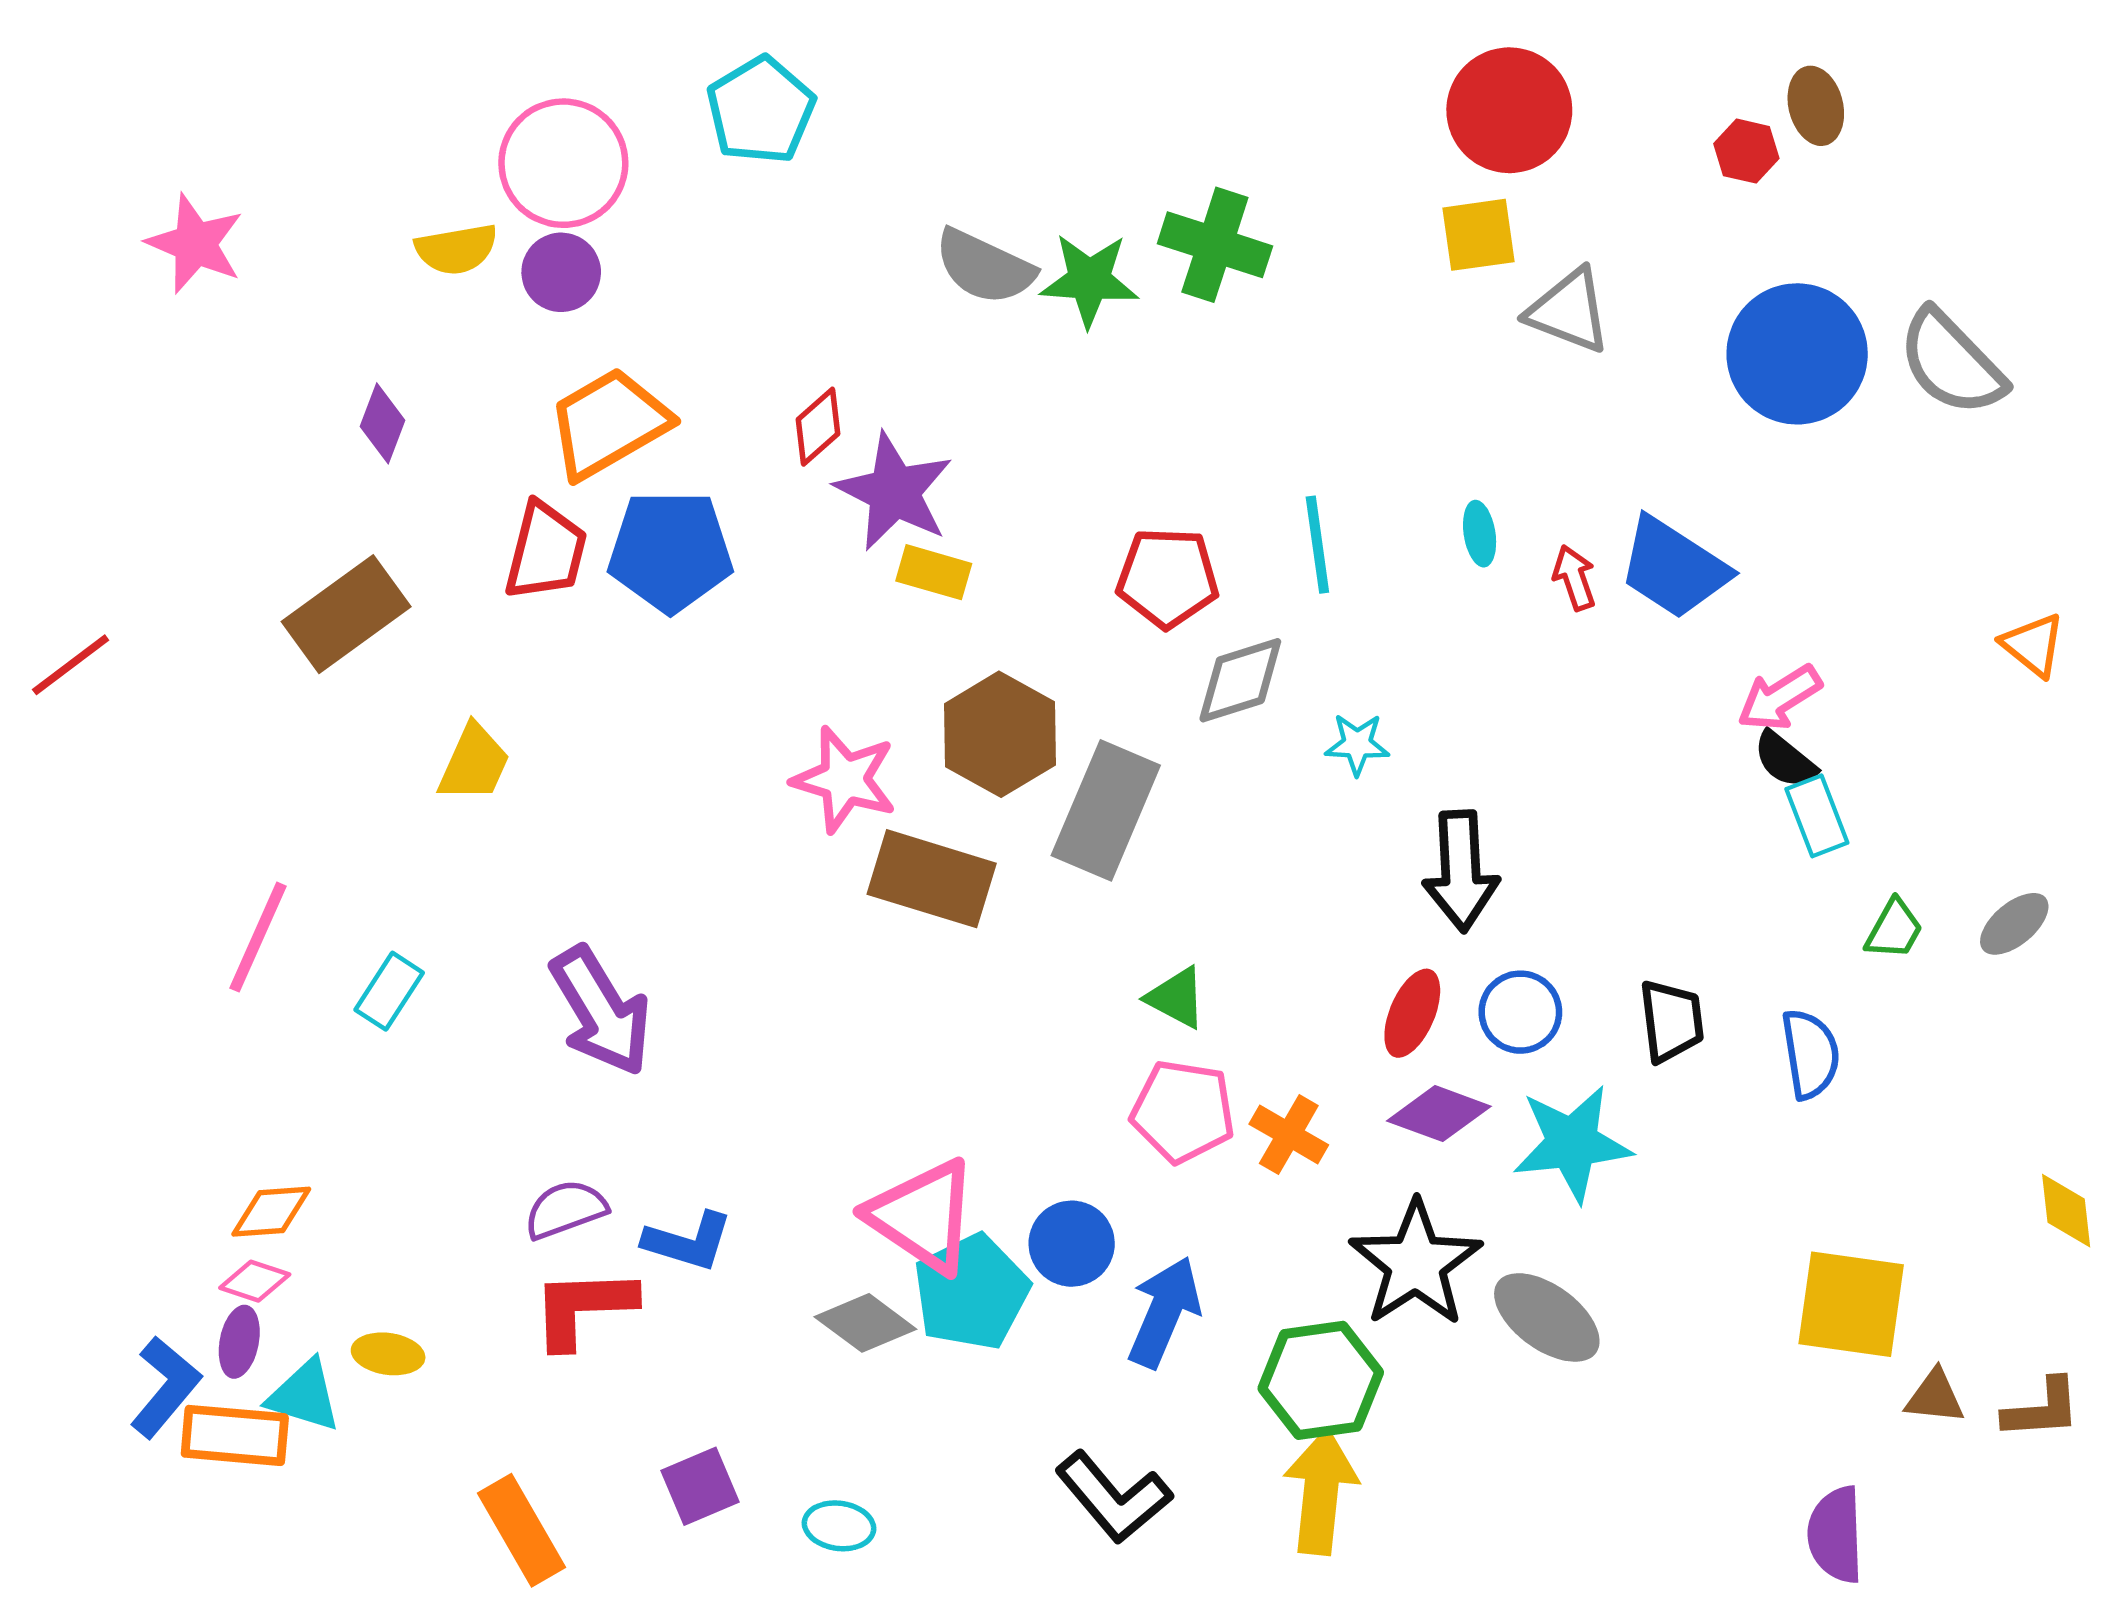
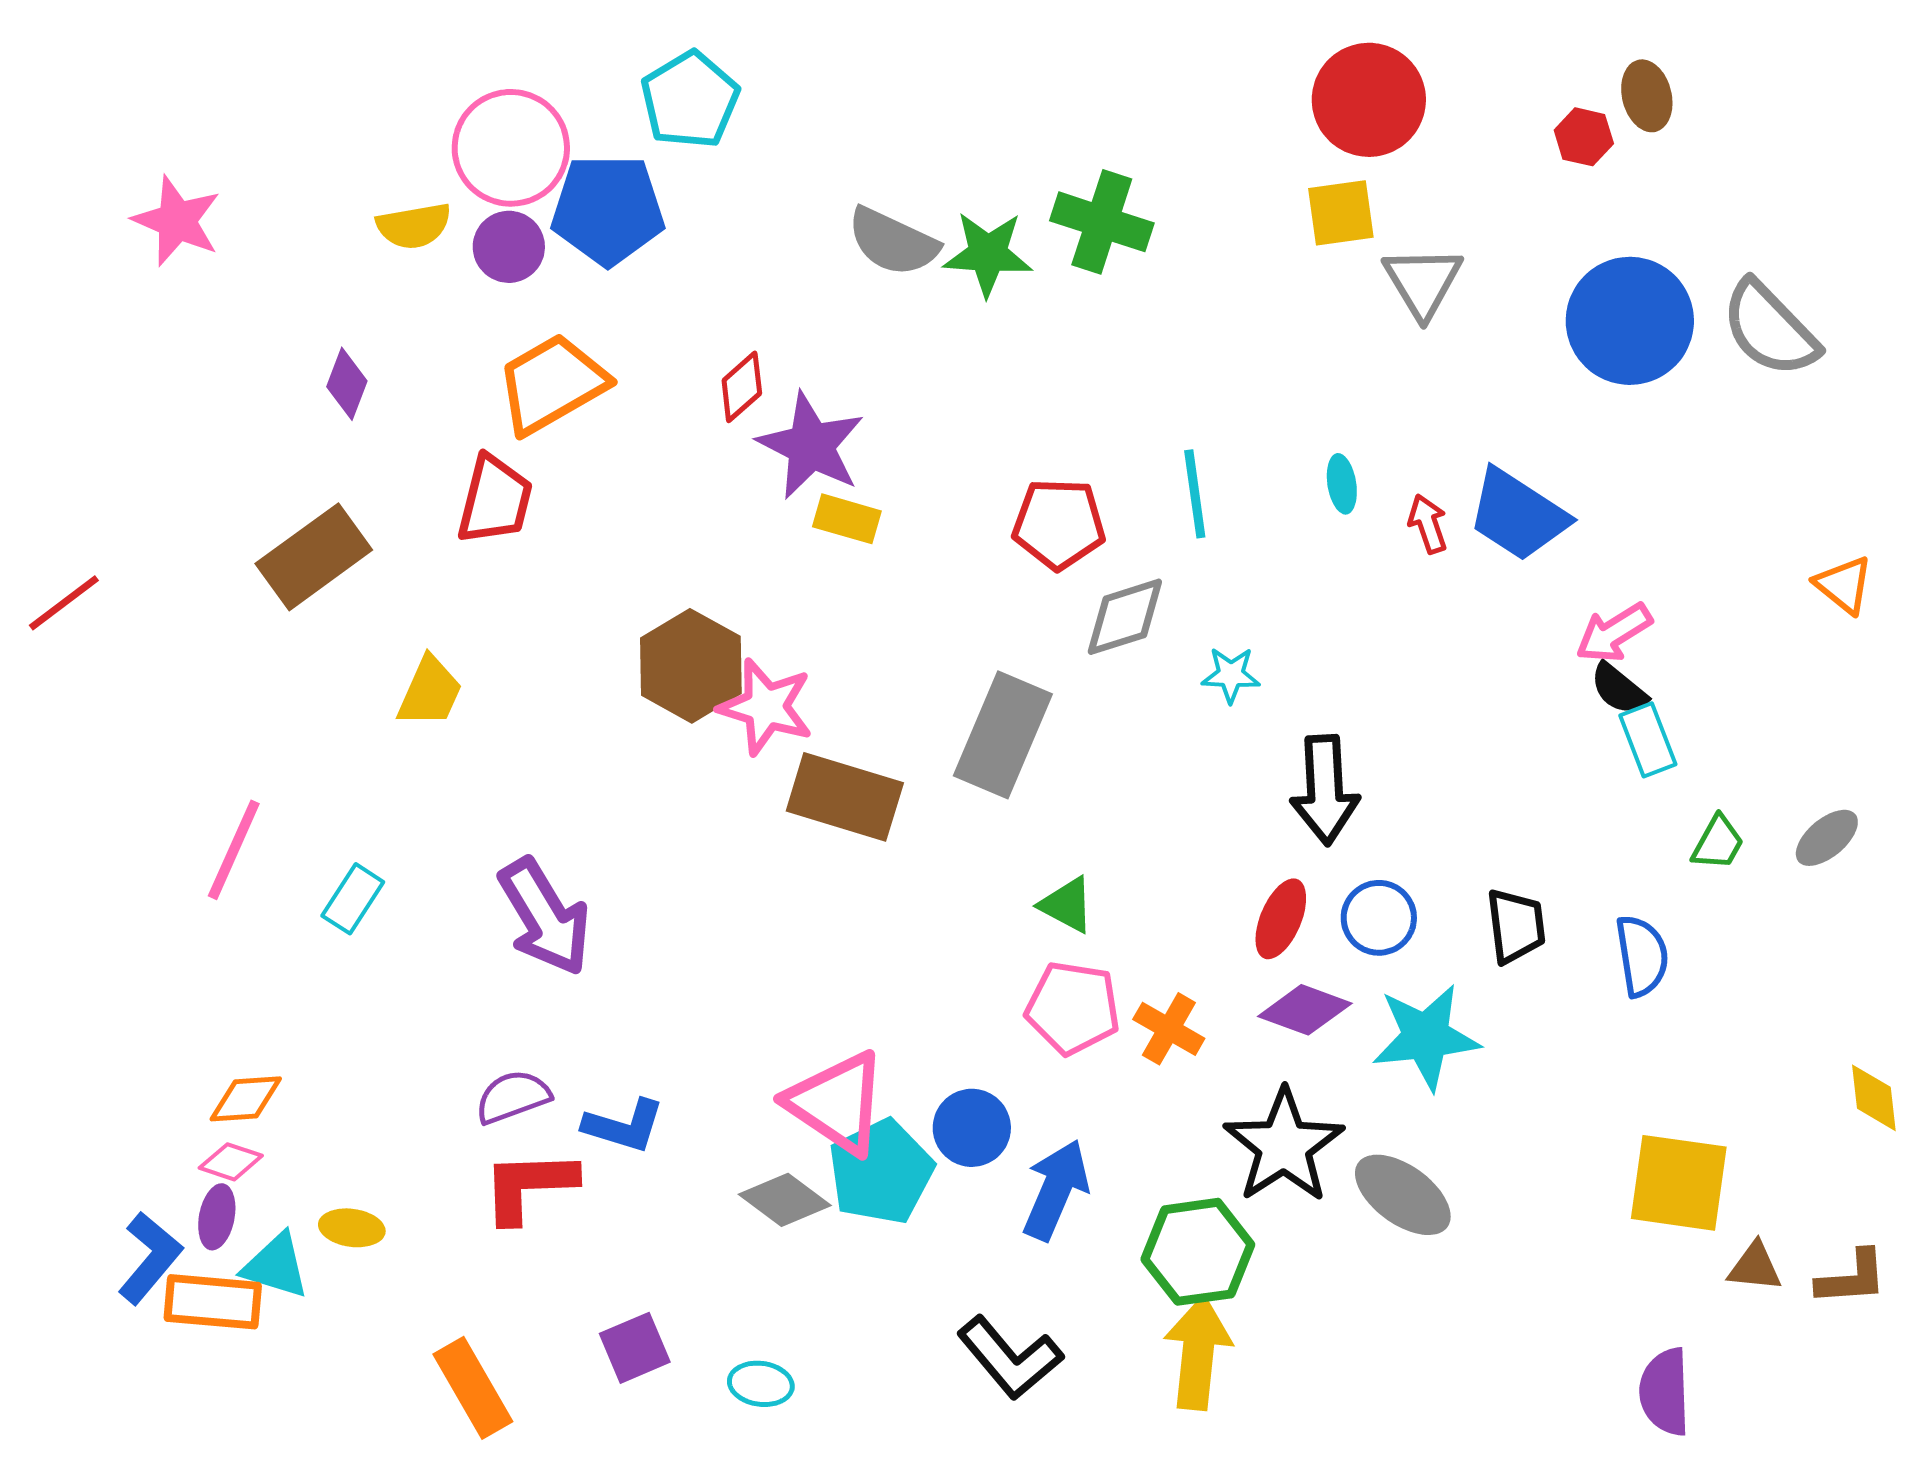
gray triangle: (1569, 311) -> (1423, 282), turned 38
blue pentagon: (670, 551) -> (608, 210), moved
brown hexagon: (1000, 734) -> (691, 666), moved

